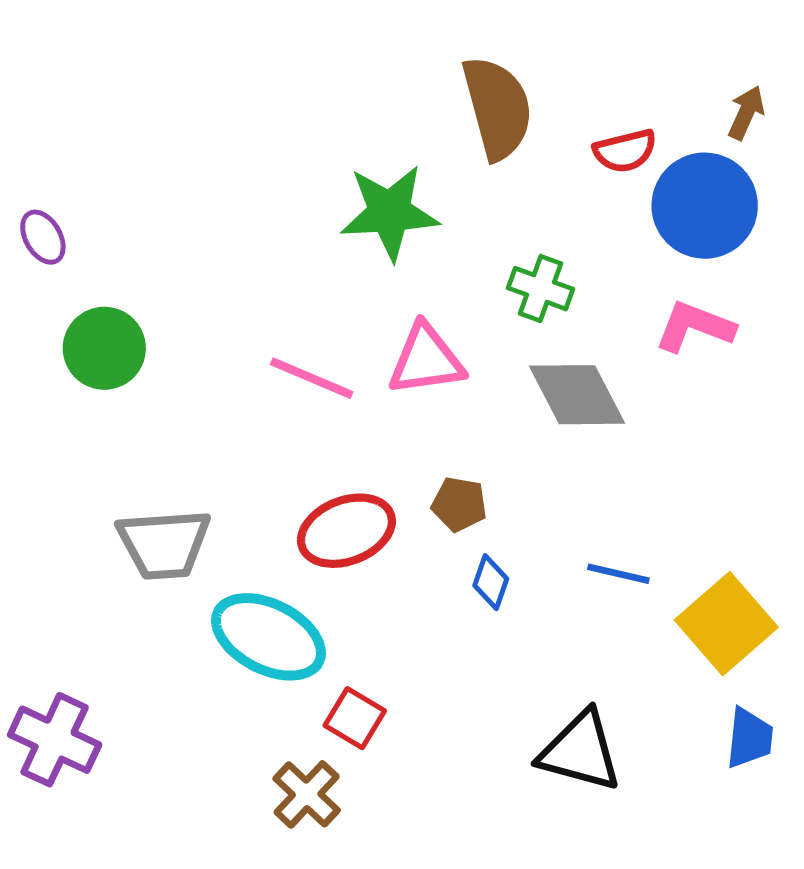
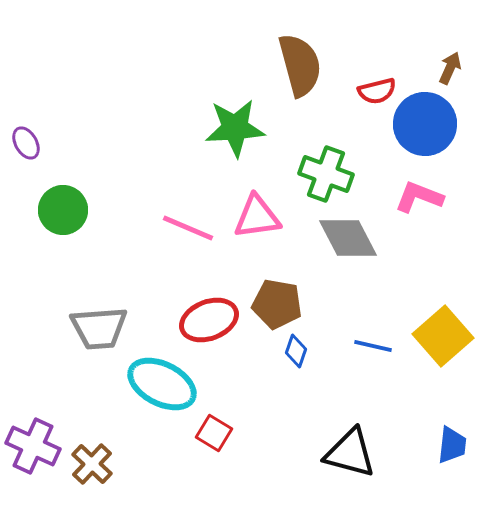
green cross: (540, 289) -> (326, 174), size x1.4
brown pentagon: (459, 504) -> (277, 304), size x1.5
yellow square: (726, 624) -> (443, 336), moved
brown cross: (307, 794) -> (92, 464), moved

